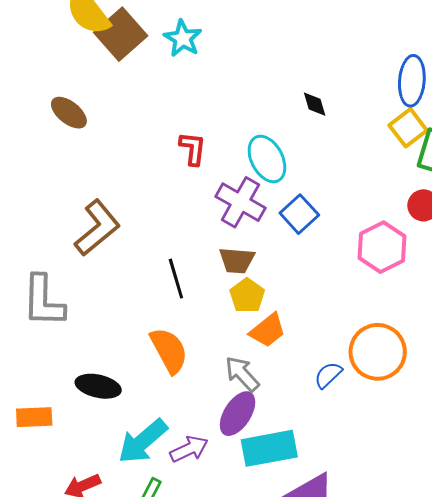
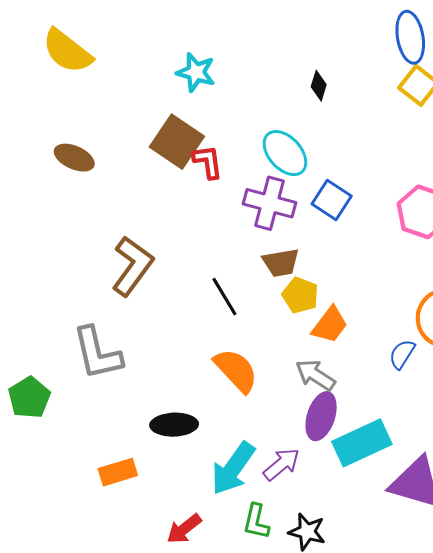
brown square: (121, 34) -> (177, 142), moved
cyan star: (183, 38) -> (196, 72), moved
black diamond: (315, 104) -> (319, 86), turned 48

